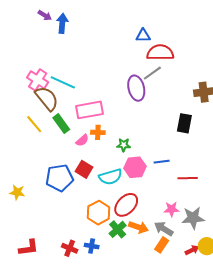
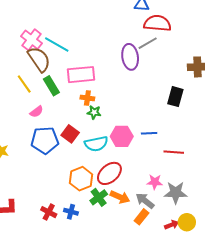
pink semicircle: (82, 140) -> (37, 112), moved
green star: (124, 145) -> (94, 112), moved

